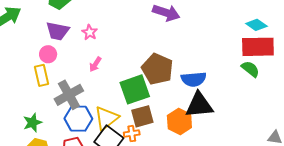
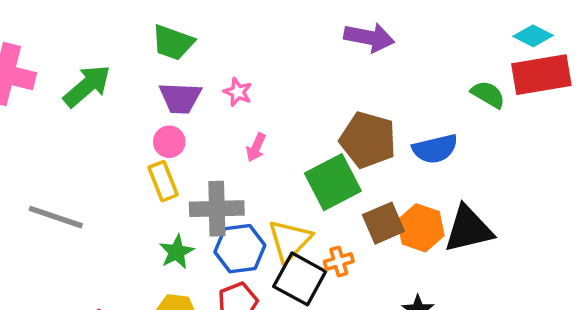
green semicircle: (250, 69) -> (488, 94), moved
gray cross: (69, 95) -> (217, 209), turned 36
black triangle: (199, 105) -> (468, 229), moved
brown square: (142, 116) -> (383, 223), moved
green star: (32, 123) -> (177, 252), moved

